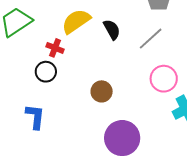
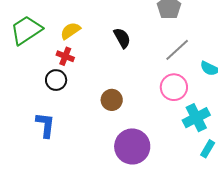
yellow semicircle: (76, 21) -> (70, 31), moved, size x0.7
gray line: (151, 39) -> (177, 50), moved

